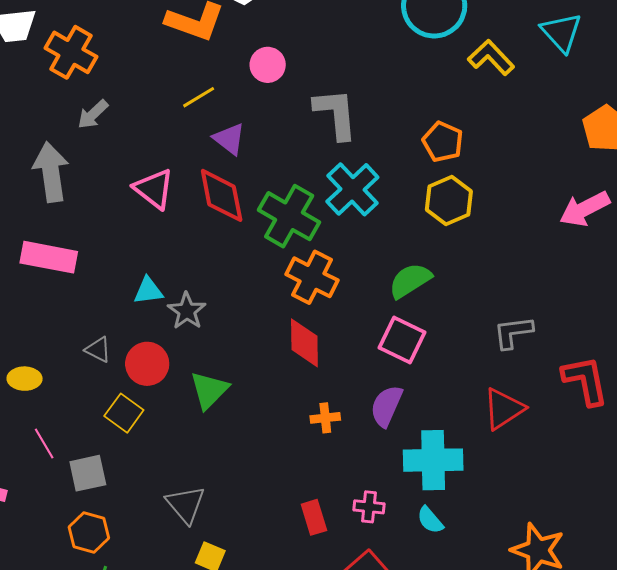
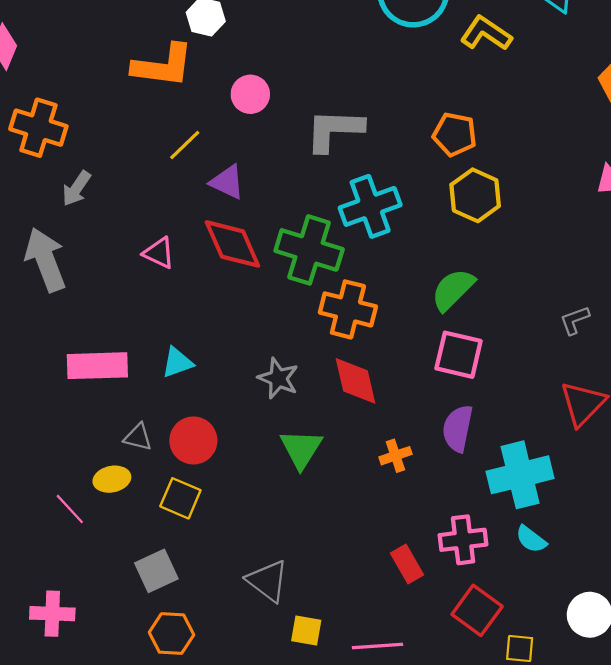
gray L-shape: (336, 114) -> (334, 130), turned -70
pink triangle: (154, 189) -> (159, 253), size x0.7
cyan cross: (352, 189) -> (370, 206), turned 36
pink rectangle: (49, 257) -> (97, 366), moved
gray star: (187, 311) -> (278, 378), moved
gray L-shape: (513, 332) -> (575, 320), size x0.7
yellow ellipse: (25, 379) -> (112, 479), moved
green triangle: (209, 390) -> (301, 449), moved
pink line: (44, 443) -> (70, 509), moved
pink cross: (369, 507) -> (463, 540), size x1.4

